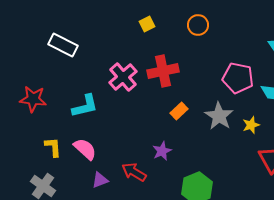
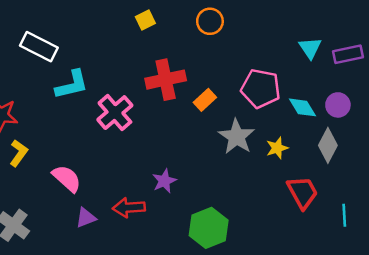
pink cross: (123, 77) -> (115, 113), moved
cyan L-shape: (85, 106) -> (72, 85), moved
orange rectangle: (179, 111) -> (205, 100), moved
yellow L-shape: (53, 147) -> (19, 153), moved, turned 40
red arrow: (134, 172) -> (129, 208), turned -35

